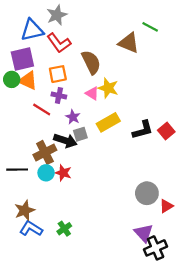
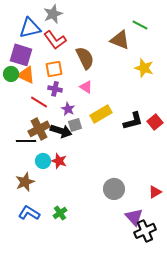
purple square: (22, 59) -> (21, 55), turned 30
yellow star: (108, 88) -> (144, 68), moved
brown cross: (45, 152) -> (39, 129), moved
black line: (17, 170) -> (26, 141), moved
gray circle: (147, 193) -> (114, 189), moved
brown star: (25, 210) -> (25, 182), moved

